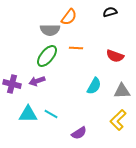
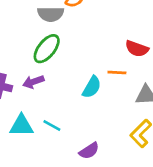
orange line: (76, 48) -> (117, 73), moved
cyan semicircle: (94, 86) -> (92, 87), moved

